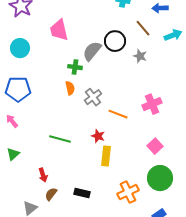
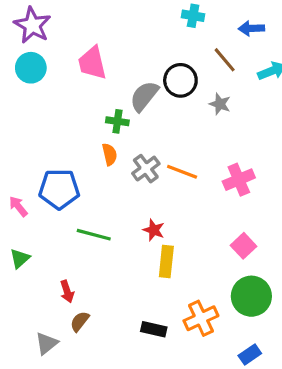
cyan circle: (20, 48) -> (31, 68), moved
blue pentagon: (18, 89) -> (59, 189), moved
orange line: (118, 114) -> (182, 172), moved
black rectangle: (82, 193) -> (154, 329), moved

